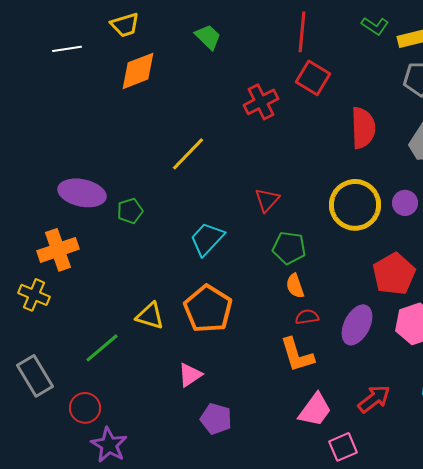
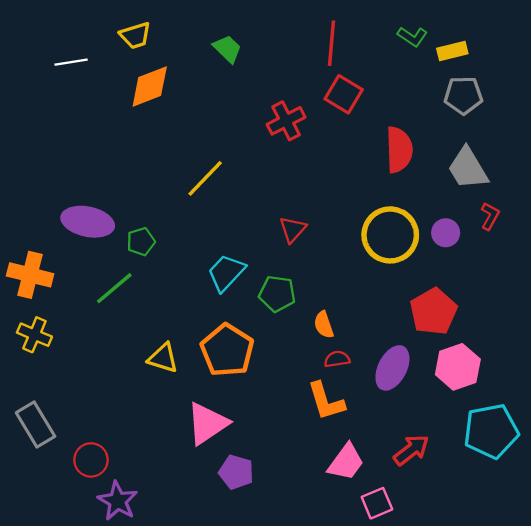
green pentagon: (289, 248) -> (277, 294), moved
orange cross: (58, 250) -> (30, 275), moved, turned 33
green line: (102, 348) -> (114, 288), moved
pink triangle: (190, 375) -> (207, 423), size x1.6

